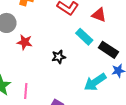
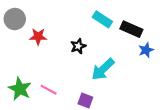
cyan arrow: (95, 82) -> (103, 69), moved
pink line: (26, 91) -> (49, 90), turned -56

